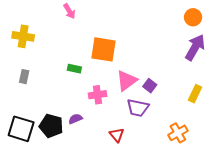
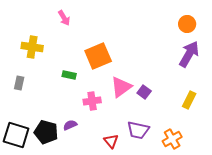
yellow cross: (23, 36) -> (32, 47), moved
orange square: (104, 49) -> (98, 56), turned -32
purple trapezoid: (138, 108) -> (138, 130), moved

